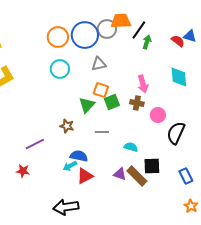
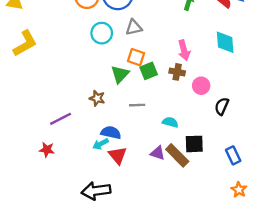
cyan circle: (60, 69) -> (102, 33), moved
black semicircle: (176, 133) -> (222, 106), size x0.7
red triangle: (85, 176) -> (118, 155), turned -42

